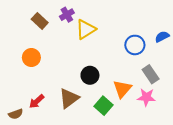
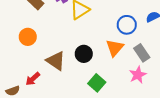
orange triangle: (122, 89) -> (115, 48), moved
pink star: (146, 97) -> (138, 75), turned -30
brown triangle: (69, 98) -> (56, 61), moved, turned -50

